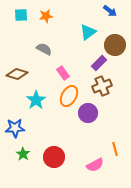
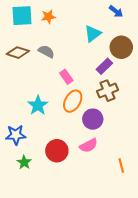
cyan square: (21, 15) -> (22, 16), size x1.5
brown diamond: (17, 74) -> (18, 53), moved
orange line: (115, 149) -> (121, 166), moved
red circle: (54, 157) -> (57, 151), moved
pink semicircle: (95, 165) -> (89, 145), moved

